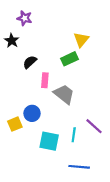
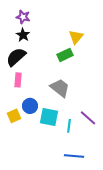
black star: (12, 41) -> (23, 35), moved
black semicircle: (30, 62) -> (16, 57), moved, size x1.5
pink rectangle: (45, 80) -> (18, 80), moved
cyan square: (49, 141) -> (49, 117), moved

